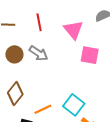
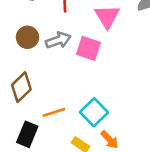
gray arrow: (38, 53) -> (58, 40), turned -60
pink square: (90, 55) -> (89, 48), moved

